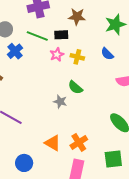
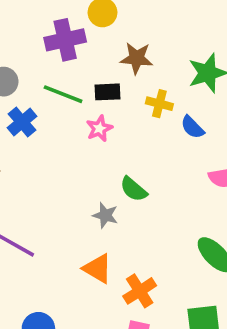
yellow cross: (77, 57) -> (159, 104), moved
orange triangle: (53, 143) -> (98, 269), moved

